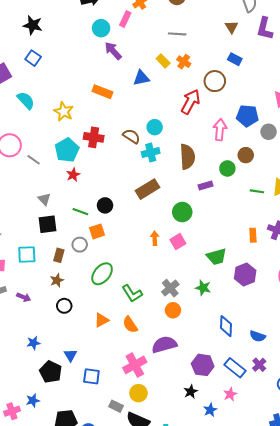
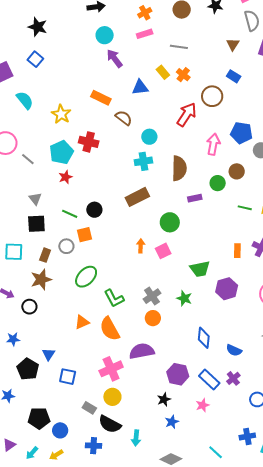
pink rectangle: (125, 19) -> (145, 34), moved, turned 42
brown semicircle: (131, 136) -> (124, 118), moved
brown star: (57, 280) -> (41, 280), size x1.5
black circle: (64, 306) -> (29, 307), moved
orange semicircle: (130, 325) -> (110, 329), size x1.4
blue star: (210, 410) -> (172, 422), moved

